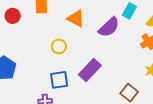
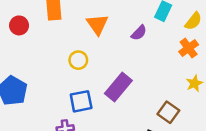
orange triangle: (76, 19) -> (97, 24), turned 30
purple semicircle: (109, 27) -> (139, 33), size x0.6

